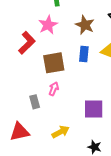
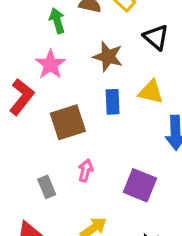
pink arrow: (54, 89) -> (86, 170), moved
purple square: (94, 109) -> (140, 185), turned 30

